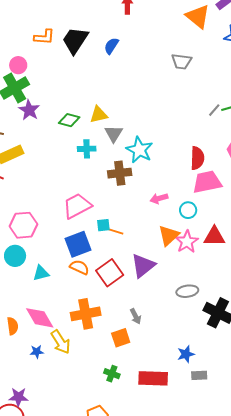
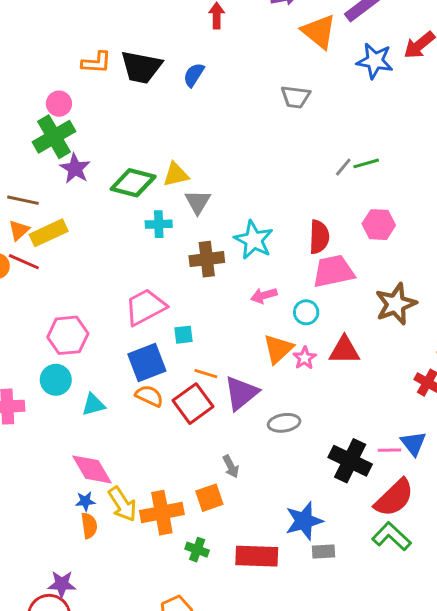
black trapezoid: (75, 40) -> (141, 67), turned -112
green diamond: (69, 120) -> (133, 183), size x1.4
cyan star: (139, 150) -> (254, 240), moved
orange line: (115, 231) -> (206, 374), moved
pink star: (187, 242) -> (305, 358), size x0.7
gray ellipse: (187, 291) -> (284, 423), moved
orange cross: (86, 314) -> (162, 513), moved
orange semicircle: (13, 326) -> (89, 526), moved
blue star: (37, 352) -> (85, 501), moved
blue star: (186, 354) -> (304, 521), size x1.5

